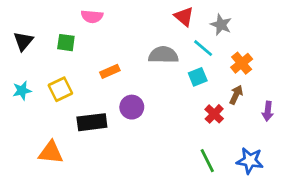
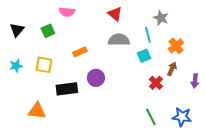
red triangle: (184, 16) -> (115, 14), moved
green square: (66, 43) -> (48, 31), turned -32
cyan line: (203, 48) -> (148, 35), turned 35
yellow square: (60, 89) -> (44, 65), turned 36

